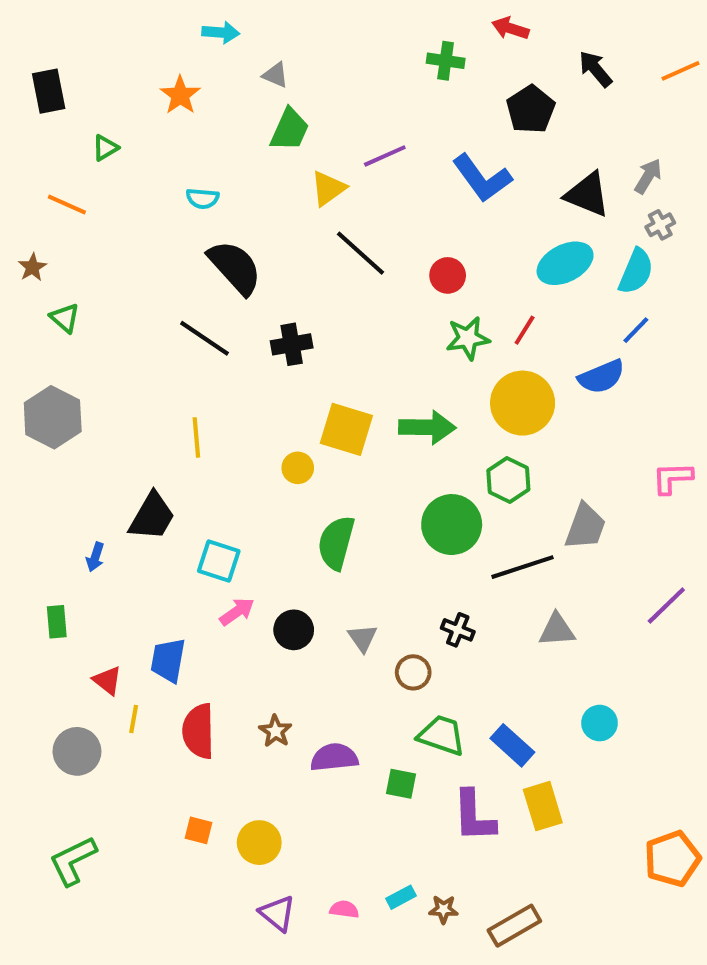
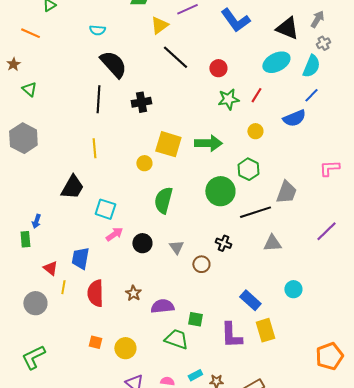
black line: (205, 338) -> (98, 99), turned 60
yellow circle: (523, 403) -> (255, 131), size x0.5
blue arrow: (95, 557) -> (36, 221), moved
green trapezoid: (442, 735) -> (176, 339), moved

